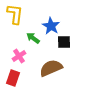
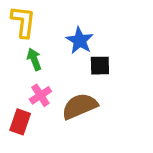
green arrow: (33, 38) -> (34, 59), moved, turned 32
pink cross: (19, 56) -> (40, 95), moved

